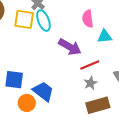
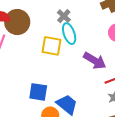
yellow square: (24, 19) -> (51, 46), moved

